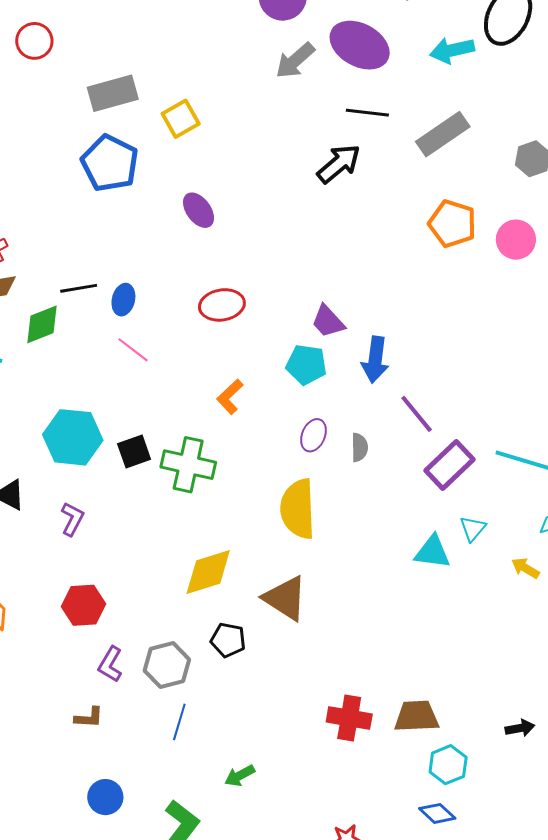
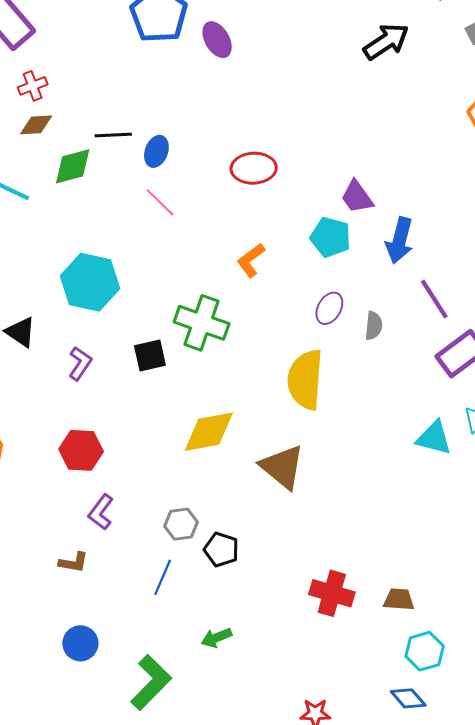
purple ellipse: (199, 210) -> (217, 40), moved
black square: (134, 451) -> (150, 355), moved
black pentagon: (228, 640) -> (221, 550), moved
gray hexagon: (167, 665) -> (181, 524), moved, size x0.7
brown trapezoid: (417, 716) -> (399, 599), size x0.7

